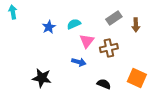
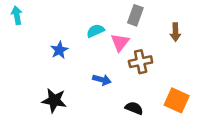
gray rectangle: (114, 18) -> (135, 15), moved, turned -35
blue star: (49, 27) -> (59, 50), moved
pink triangle: (87, 41) -> (120, 42), moved

